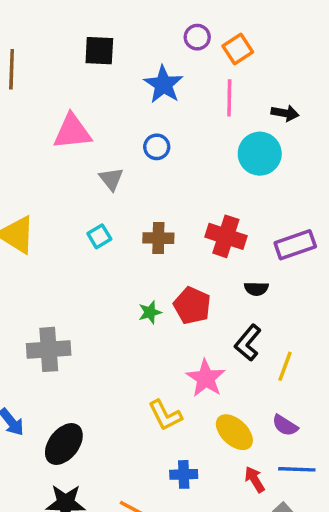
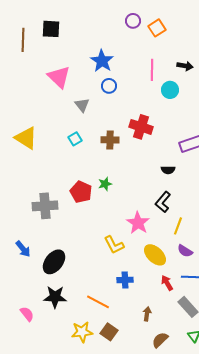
black square: (99, 51) -> (51, 29), moved
blue star: (163, 84) -> (102, 61), moved
pink line: (229, 98) -> (152, 70), moved
pink triangle: (72, 132) -> (59, 77), turned 50
cyan circle: (260, 154) -> (170, 90), size x0.7
red cross: (226, 236) -> (141, 127), moved
red pentagon: (192, 306) -> (81, 192), moved
yellow line: (285, 366) -> (178, 226), moved

